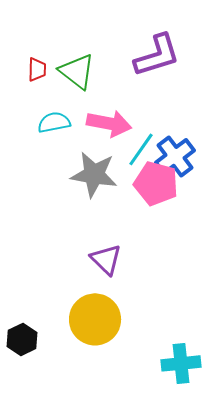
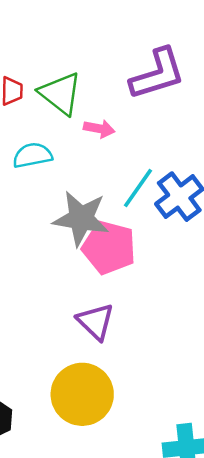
pink arrow: (109, 123) -> (99, 129), moved, size x0.6
pink pentagon: (156, 183) -> (109, 248), moved

